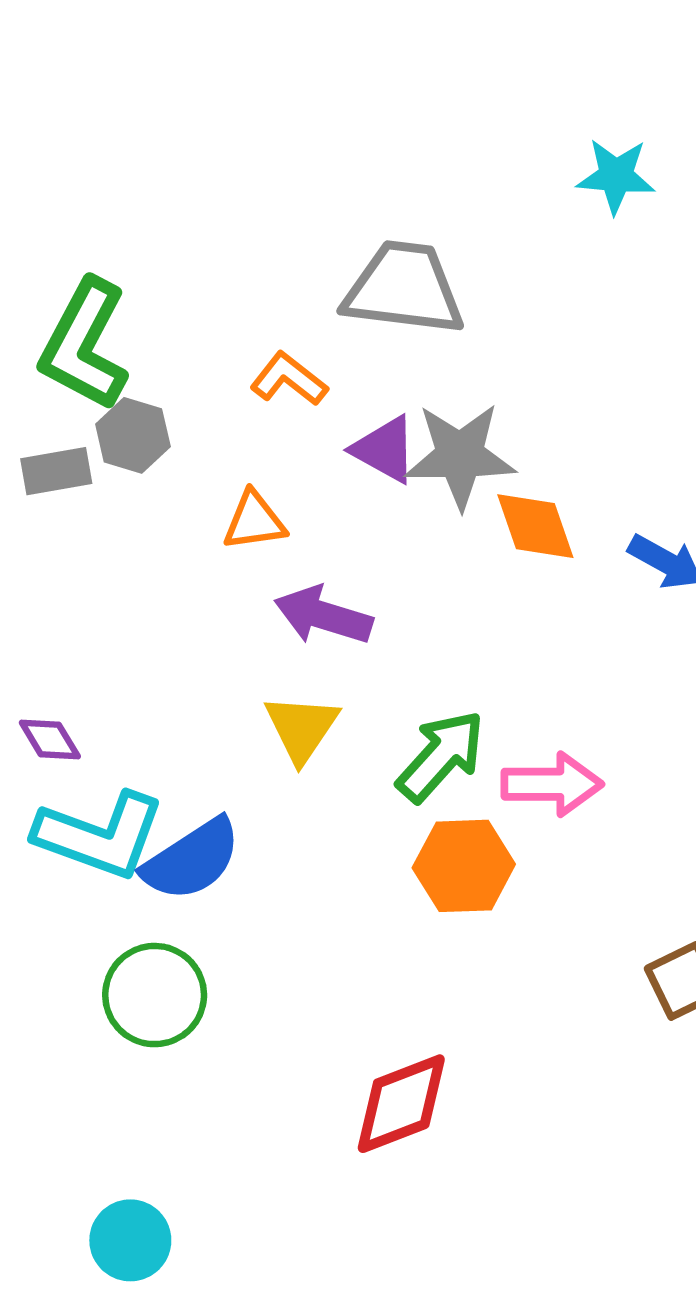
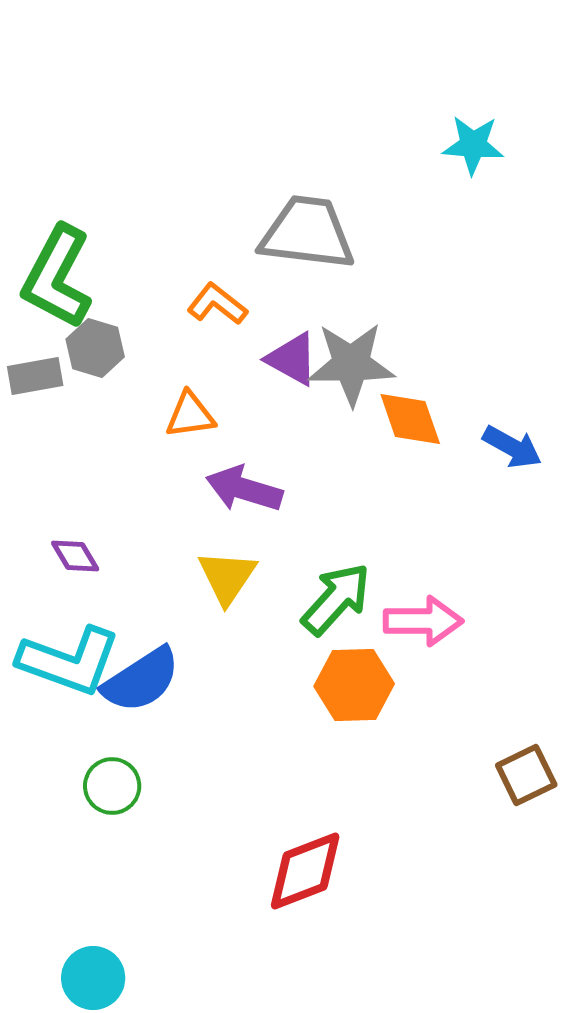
purple diamond: (50, 739) -> (75, 556), moved
green circle: (155, 995) -> (112, 786), size x0.7

